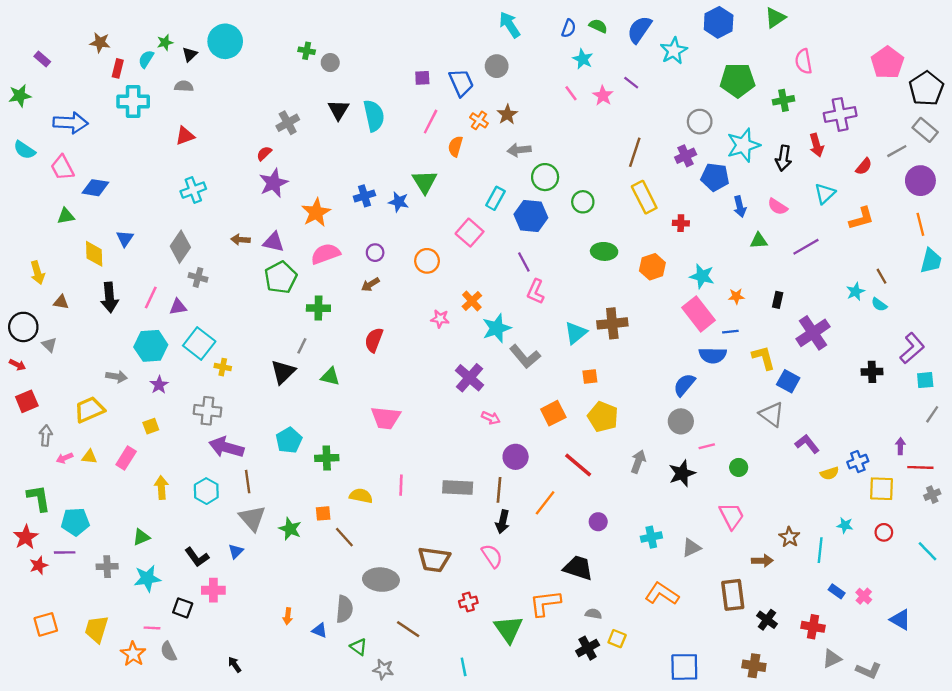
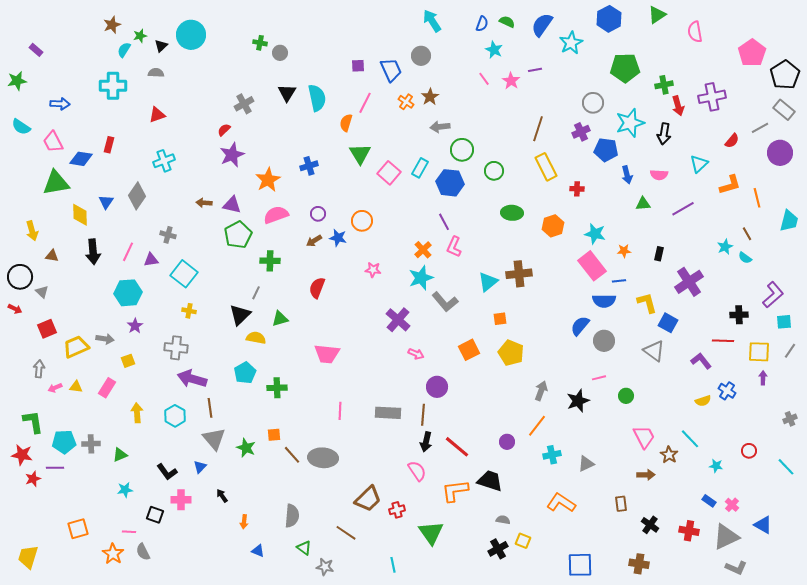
brown star: (100, 42) -> (112, 25), moved, turned -30
pink semicircle: (804, 61) -> (695, 32), moved
red rectangle: (118, 68) -> (109, 145), moved
purple line: (631, 83) -> (535, 70), turned -48
blue arrow: (71, 123) -> (60, 104), size x0.7
red arrow: (817, 145) -> (678, 106), moved
orange semicircle: (455, 146) -> (346, 123), moved
blue star: (399, 202) -> (338, 238), moved
pink semicircle: (778, 207) -> (659, 175), turned -30
green triangle: (66, 216) -> (56, 183), size x1.8
orange line: (920, 224) -> (757, 198), moved
pink square: (470, 233) -> (389, 173), moved
gray diamond: (180, 247) -> (137, 196), moved
orange cross: (472, 301) -> (423, 250), moved
cyan square: (199, 343) -> (184, 274), moved
gray arrow: (117, 377) -> (105, 339), moved
green triangle: (330, 377) -> (280, 319), turned -30
red square: (27, 401) -> (47, 329), moved
gray circle: (681, 421) -> (604, 341), moved
purple L-shape: (807, 444) -> (701, 361), moved
blue cross: (858, 462) -> (727, 391), turned -36
red line: (578, 465) -> (457, 447), moved
red line: (920, 467) -> (723, 341), moved
yellow square: (881, 489) -> (759, 352), moved
yellow semicircle: (361, 496) -> (256, 338), moved
orange line: (545, 503) -> (537, 426), moved
pink trapezoid: (732, 516) -> (644, 437), moved
cyan star: (845, 525) -> (716, 466), moved
red star: (26, 537) -> (22, 455), turned -30
cyan line: (820, 550) -> (690, 439), moved, turned -50
brown trapezoid: (434, 560) -> (368, 499), moved, turned -52
gray cross: (107, 567) -> (91, 444), moved
cyan star: (147, 578) -> (125, 490), size x0.7
gray ellipse: (381, 580) -> (323, 458), moved
brown rectangle: (733, 595) -> (621, 504), size x0.6
orange L-shape: (545, 603) -> (455, 491), moved
orange square: (46, 624) -> (78, 529), moved
yellow trapezoid: (97, 629) -> (28, 557), moved
blue triangle: (320, 630) -> (258, 551), moved
gray triangle: (832, 659) -> (726, 537), moved, size x1.6
black arrow: (235, 665) -> (222, 496), moved

